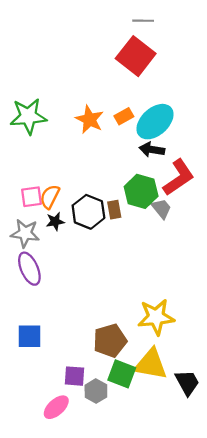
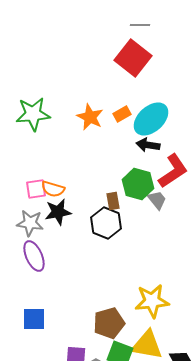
orange semicircle: (50, 197) -> (53, 189), turned -100
black hexagon: (88, 212) -> (106, 223), moved
black star: (55, 221) -> (58, 212), size x1.5

